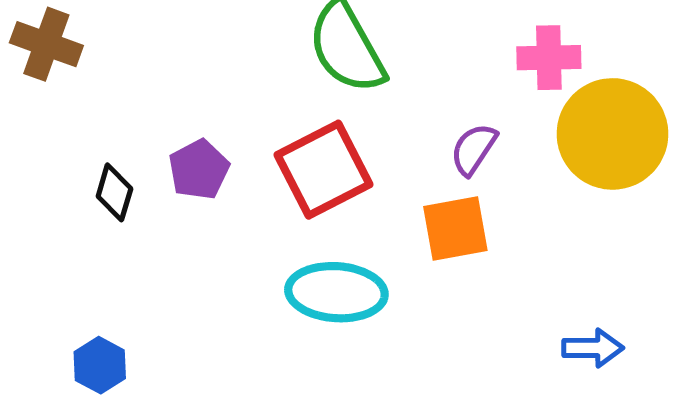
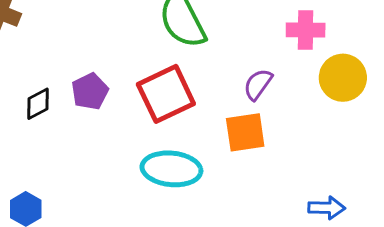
yellow circle: (612, 134) -> (343, 78), size x0.7
black diamond: (114, 192) -> (38, 104), turned 44

